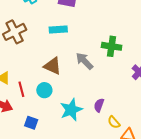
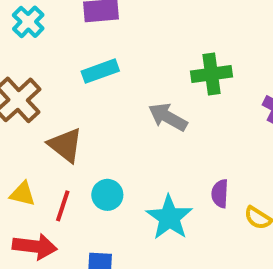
brown triangle: (53, 66) -> (65, 145), moved, turned 30
red line: (21, 89) -> (63, 206), turned 49

